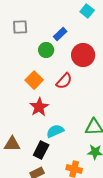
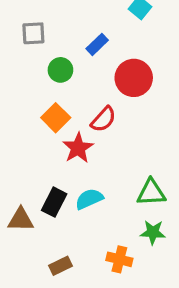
green circle: (46, 50) -> (60, 70), moved
red star: (39, 107) -> (78, 148), moved
black rectangle: (41, 150) -> (54, 202), moved

